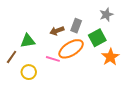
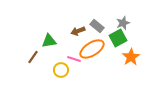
gray star: (106, 15) -> (123, 23), moved
gray rectangle: (76, 26) -> (97, 26), turned -72
yellow circle: (29, 72) -> (61, 70), moved

